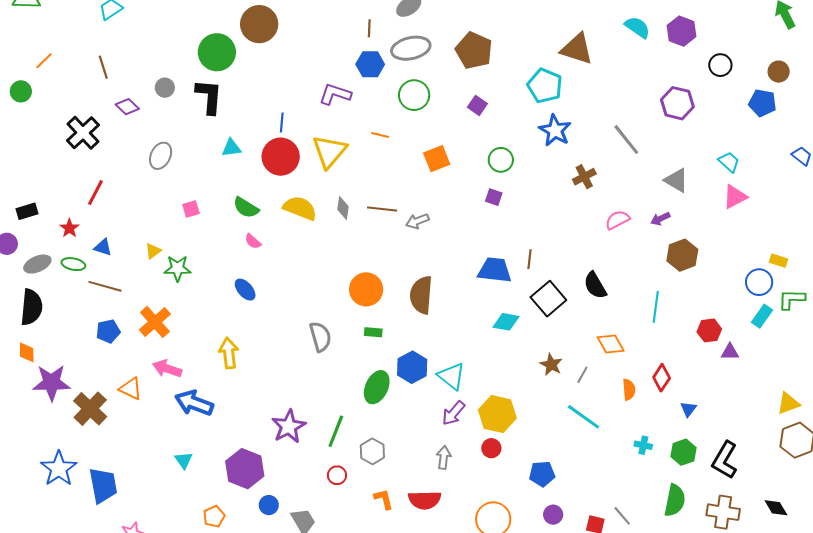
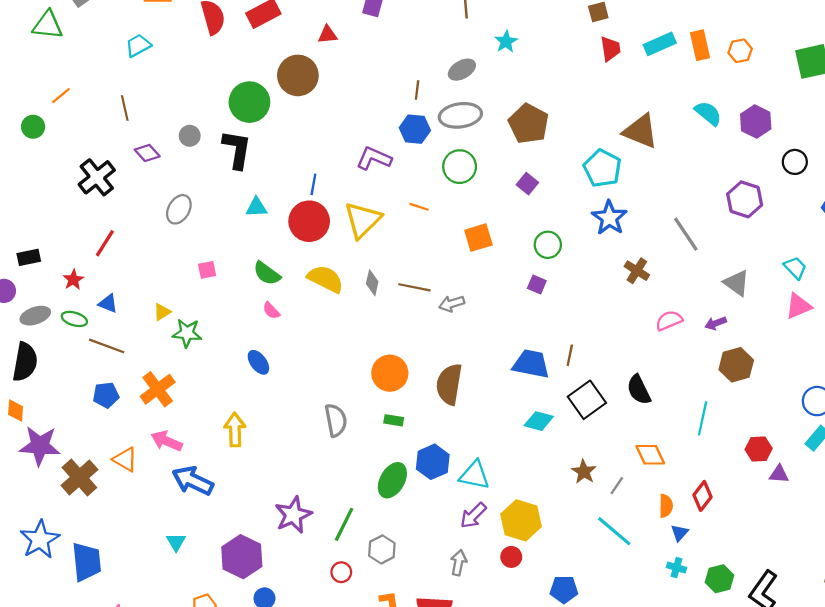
brown cross: (584, 177) -> (637, 271), turned -35
cyan triangle: (451, 376) -> (475, 475), turned -32
blue triangle: (688, 409) -> (680, 533), moved

